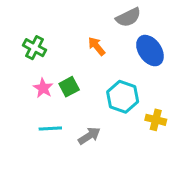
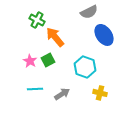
orange arrow: (97, 46) -> (55, 37), moved, size x1.5
green cross: (34, 48) -> (37, 20), moved
yellow cross: (156, 120) -> (100, 93), moved

